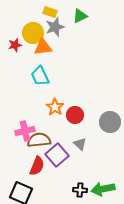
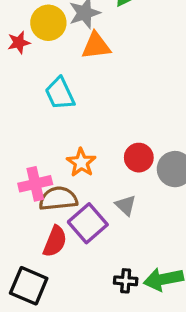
orange triangle: (43, 47) -> (96, 46), moved
orange star: (55, 107) -> (81, 162), moved
red circle: (75, 115) -> (139, 158), moved

